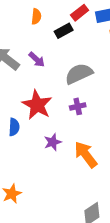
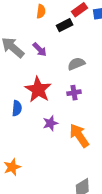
gray semicircle: (79, 74) -> (76, 64), size x0.7

